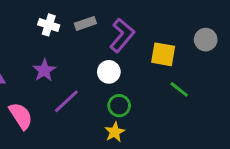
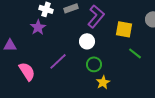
purple star: (44, 70) -> (38, 27), moved
yellow star: (115, 132) -> (103, 82), moved

